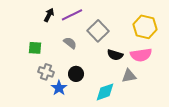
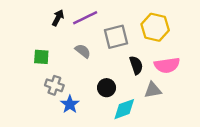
yellow hexagon: (145, 27) -> (155, 27), moved
gray square: (98, 31) -> (116, 37), turned 30
black semicircle: (115, 55) -> (136, 65), turned -126
black circle: (76, 74) -> (107, 88), moved

